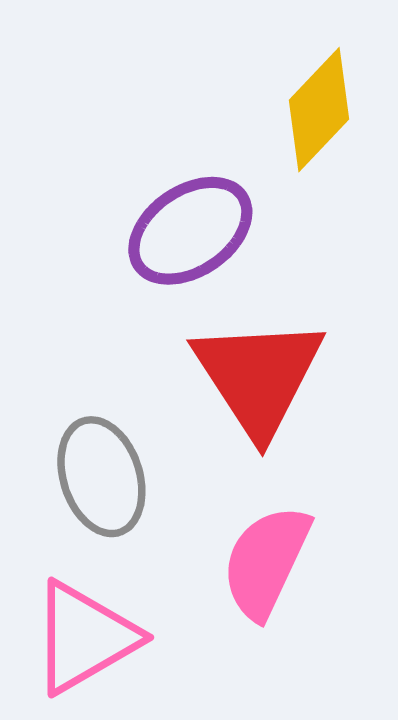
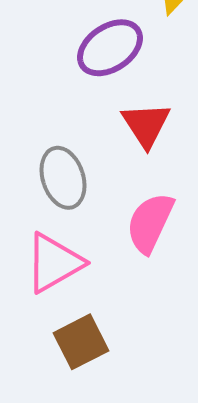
red triangle: (258, 376) -> (146, 125), size x0.7

